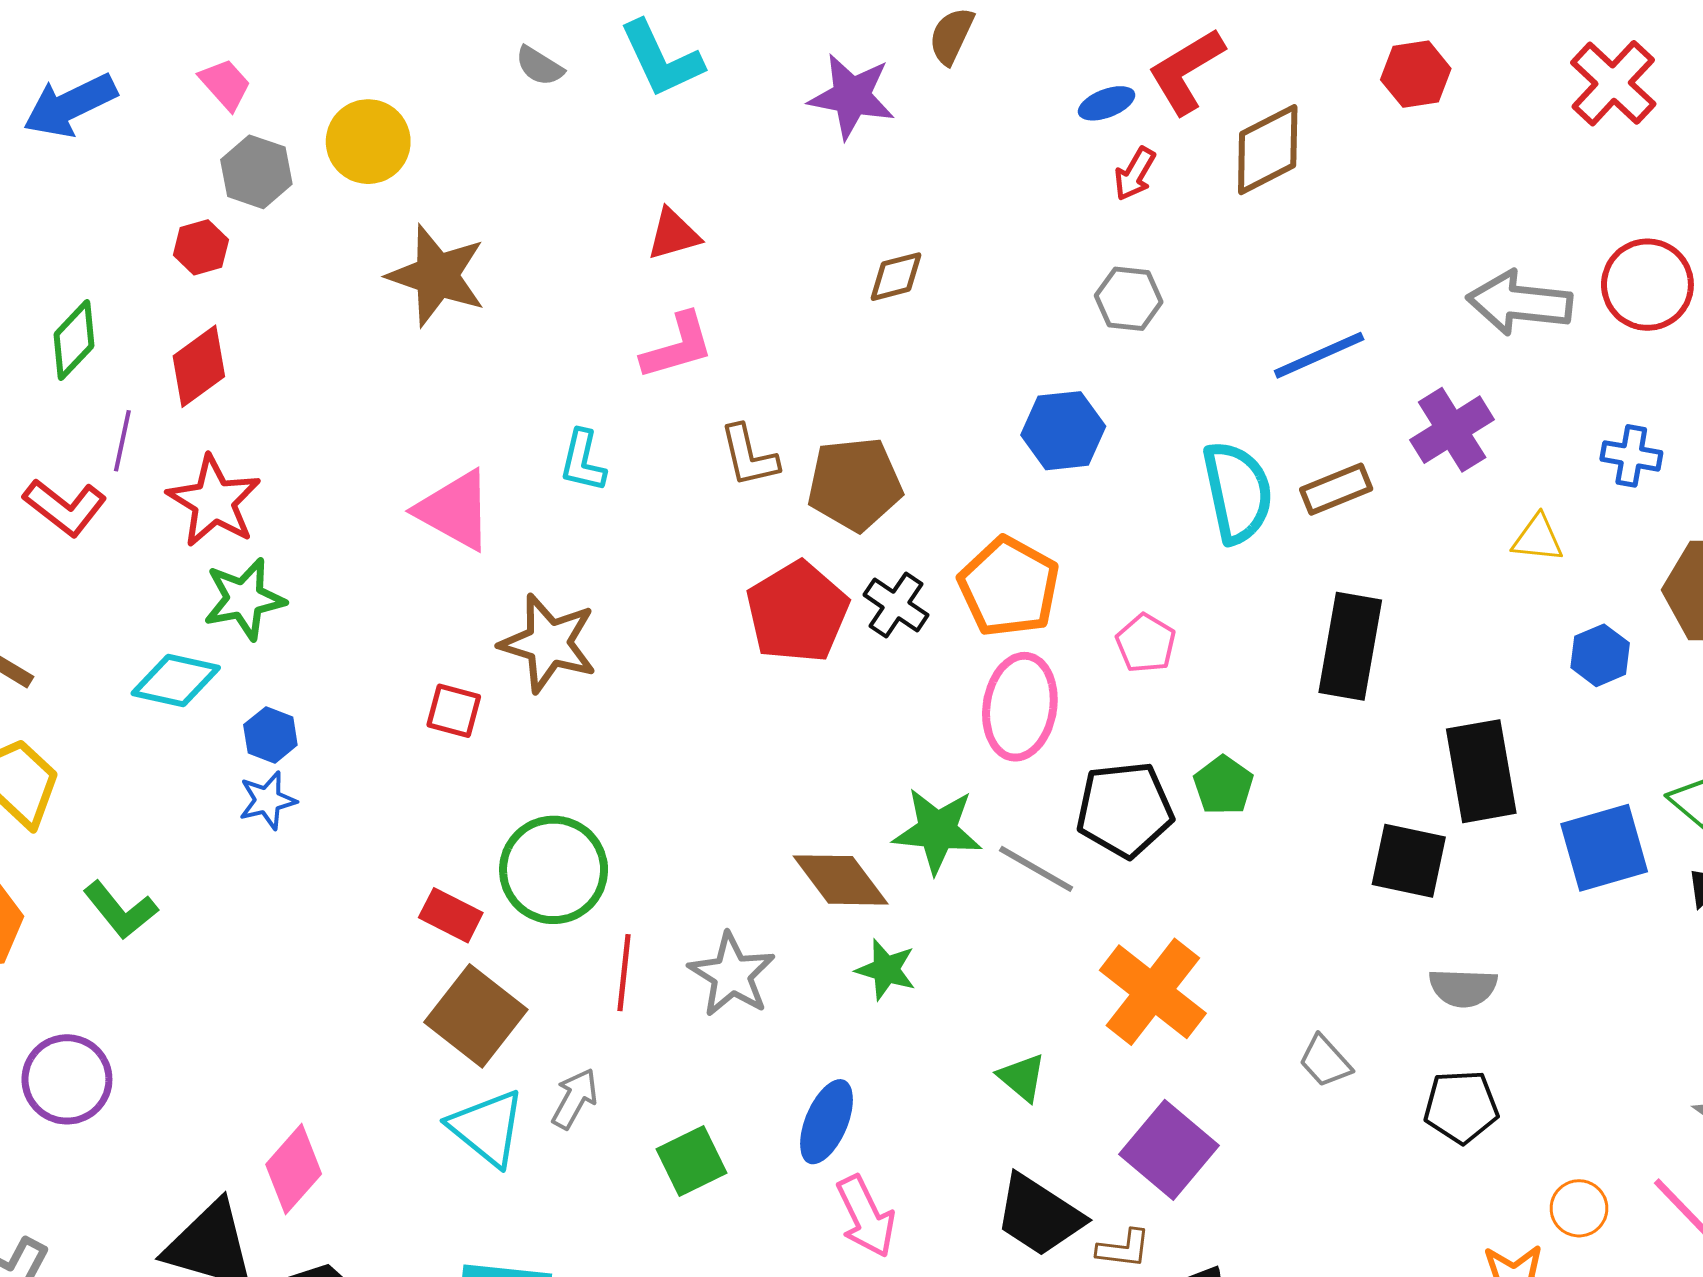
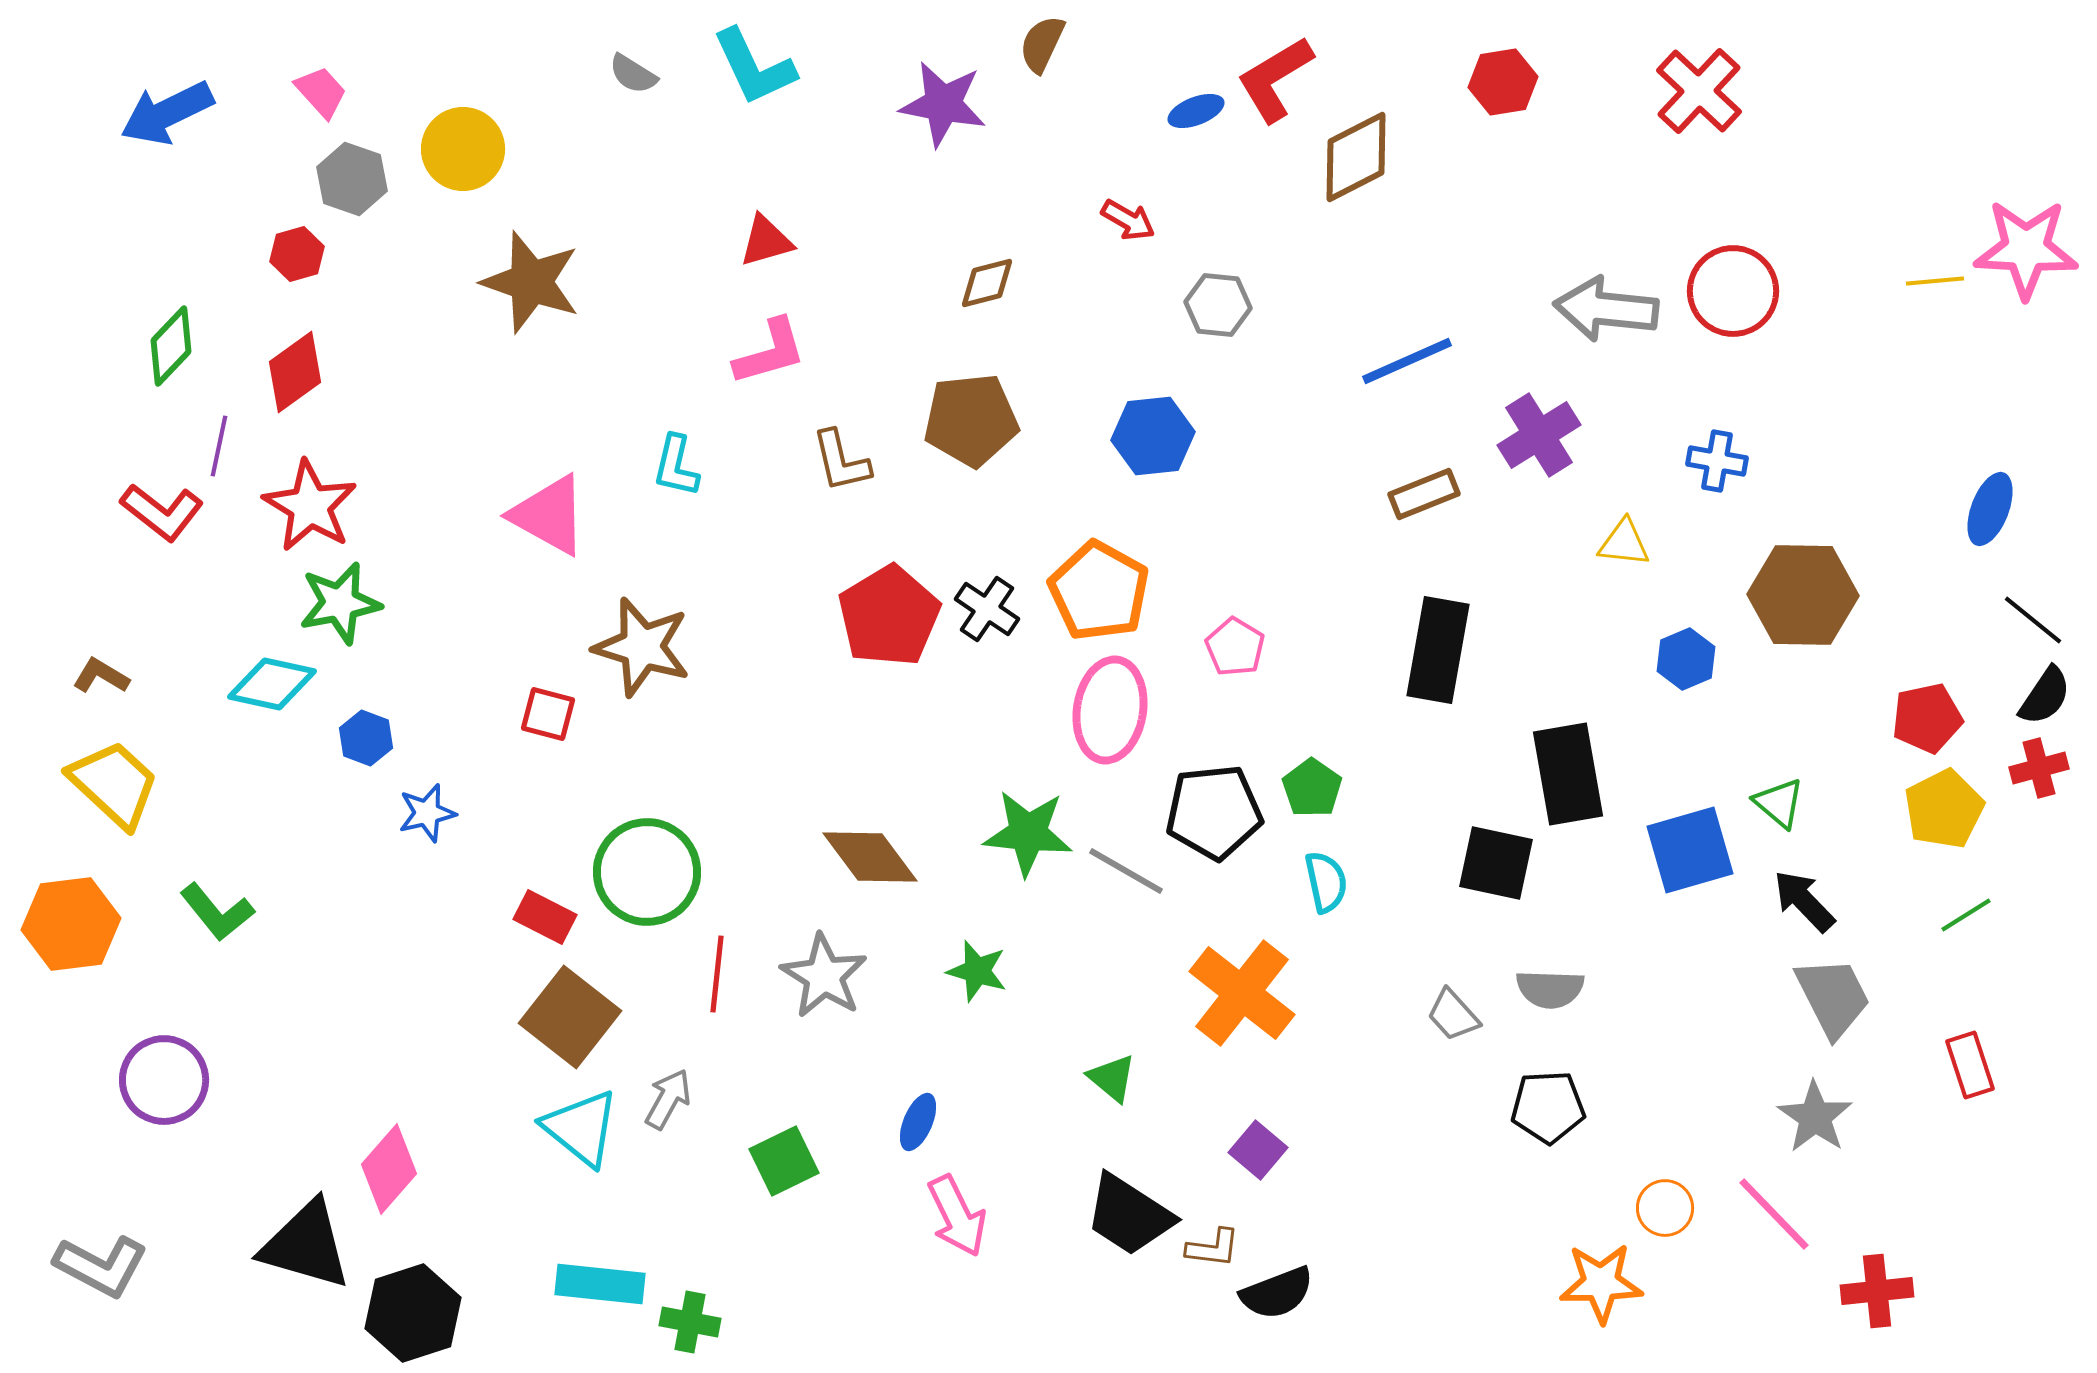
red arrow: (1135, 174) -> (1128, 220), moved, turned -90
brown pentagon: (855, 484) -> (971, 420), moved
cyan semicircle: (1237, 492) -> (1326, 882), moved, size x0.6
blue star: (267, 800) -> (427, 813), moved
brown diamond: (841, 880) -> (870, 857), moved
gray trapezoid: (1325, 1061) -> (1453, 1015), moved
blue ellipse: (826, 1122) -> (918, 1122), size x0.7
purple square: (1169, 1150) -> (1258, 1150), size x0.6

